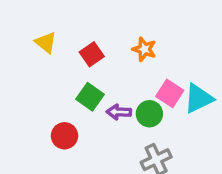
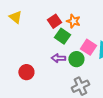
red square: (92, 54) -> (54, 21), moved
green square: (90, 97) -> (62, 36), moved

